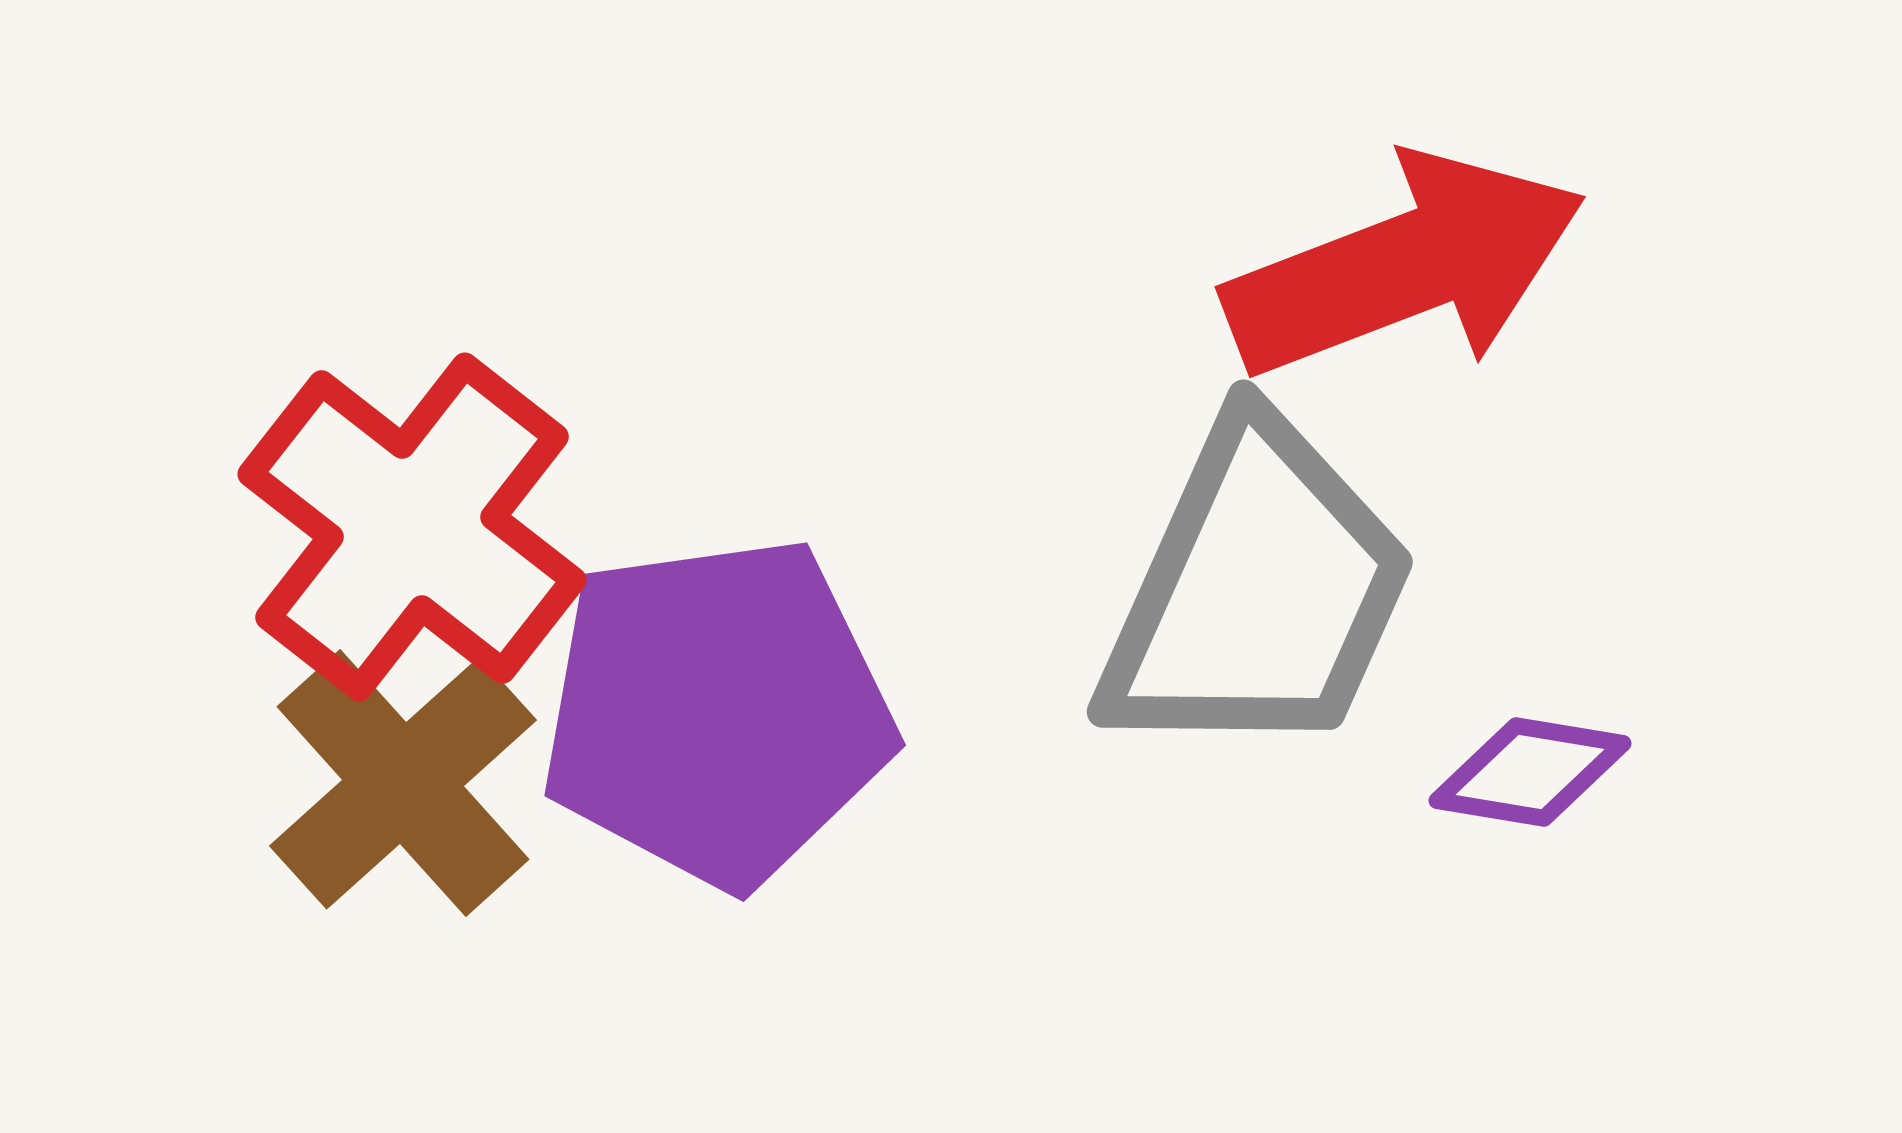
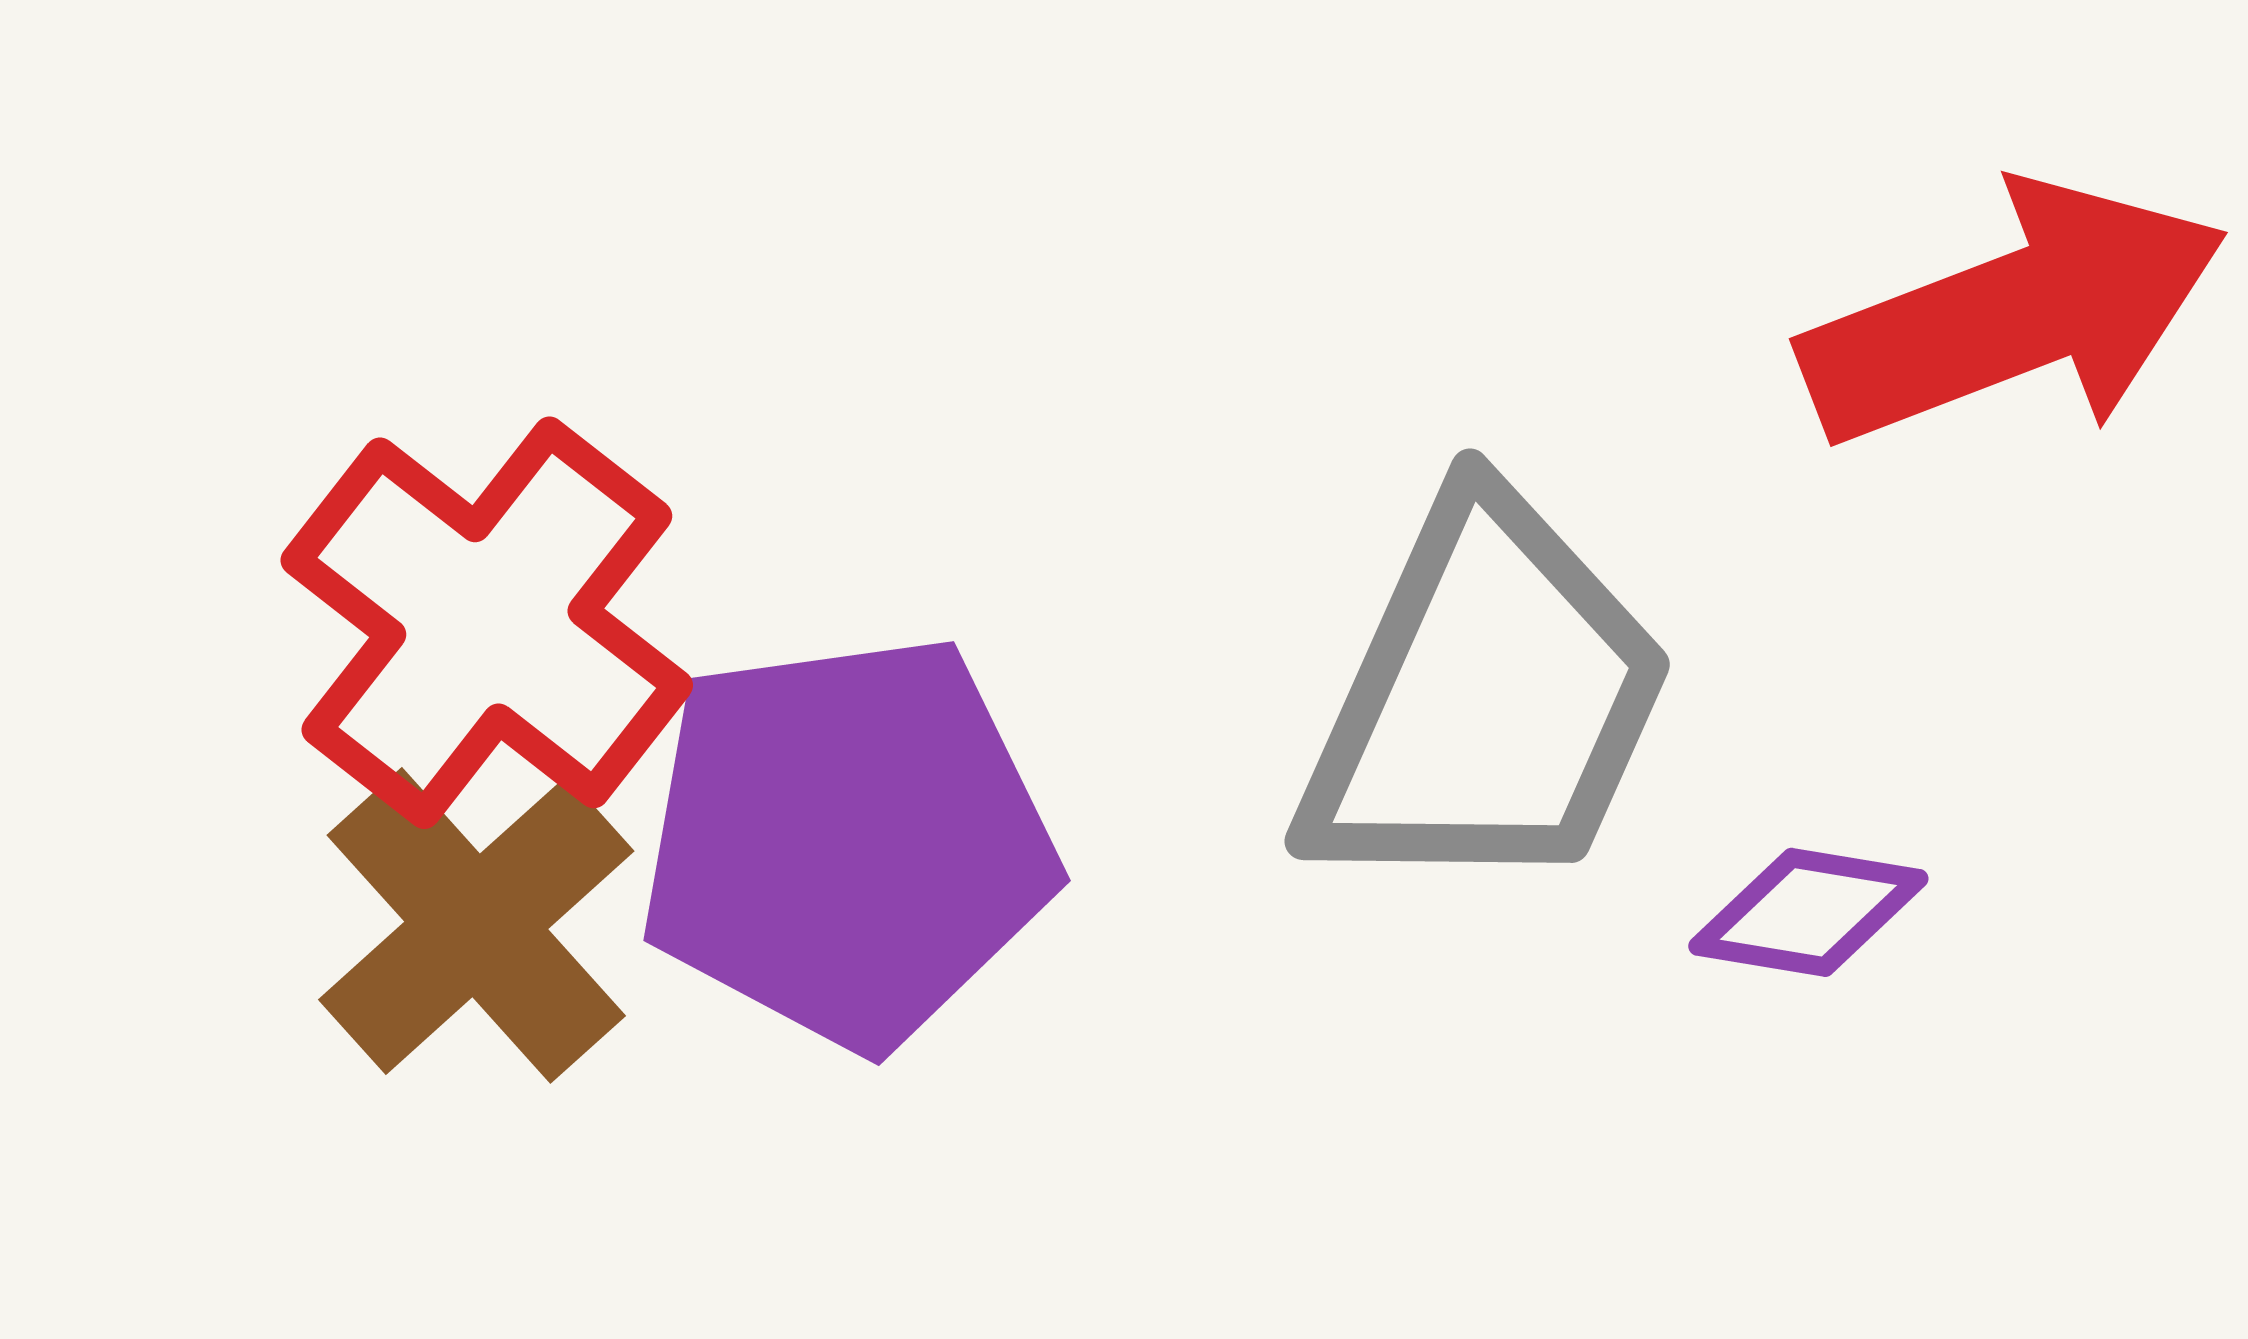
red arrow: (1405, 266) -> (2014, 314), moved

